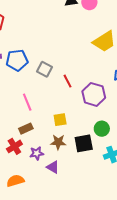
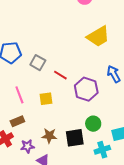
red line: (68, 81) -> (60, 75), turned -32
yellow square: (60, 120) -> (46, 99), moved

